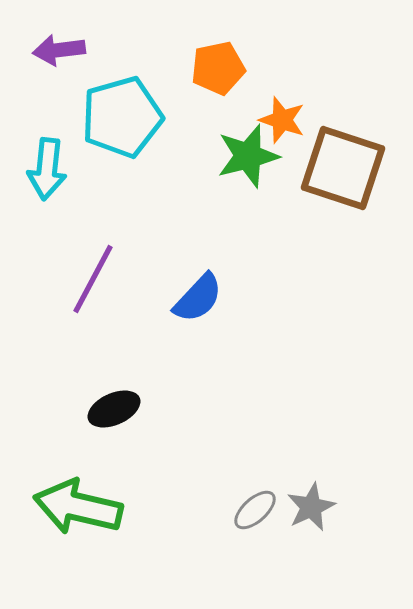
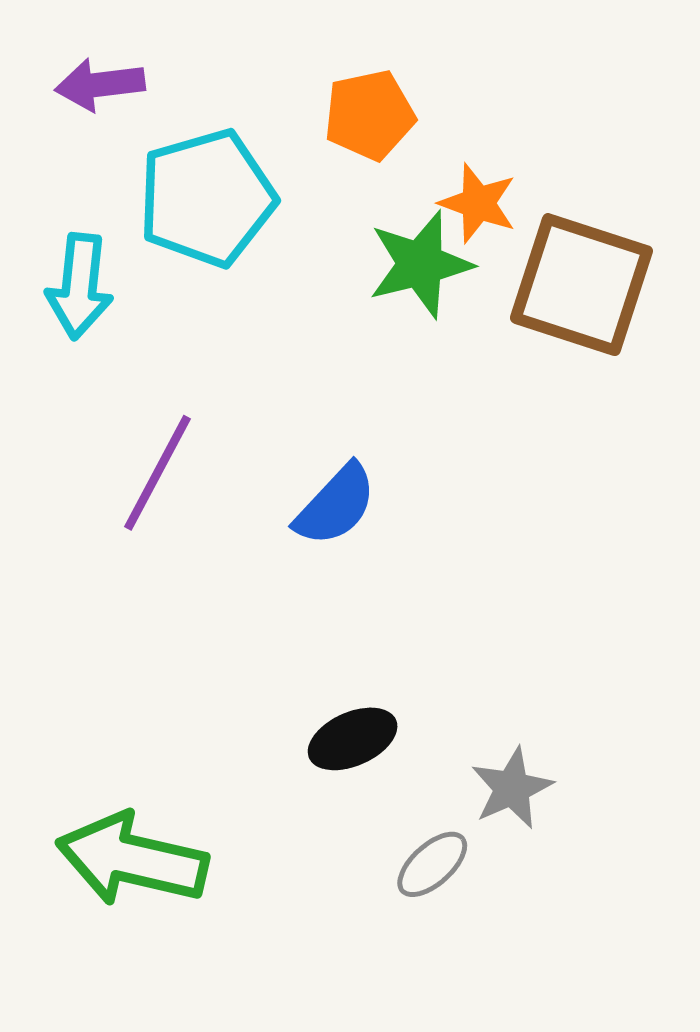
black ellipse: (114, 409) -> (353, 739), moved
gray star: (311, 507) -> (512, 788), moved

